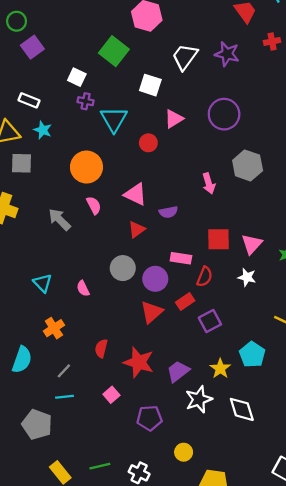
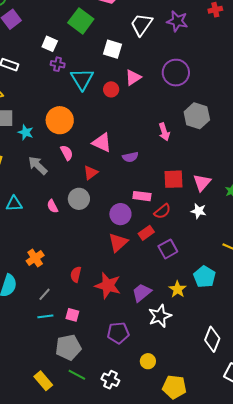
cyan star: (43, 130) -> (26, 132), moved
red circle: (148, 143) -> (111, 89), moved
red triangle: (137, 230) -> (91, 173), moved
gray circle: (123, 268) -> (79, 199), moved
red semicircle: (205, 277) -> (162, 211), turned 30
cyan triangle: (43, 283) -> (14, 204), moved, turned -48
pink semicircle: (83, 288) -> (52, 206), moved
pink square: (111, 395) -> (72, 315), moved, turned -32
white diamond: (242, 409) -> (212, 339), moved, turned 40
gray pentagon: (37, 425) -> (68, 347), moved, turned -30
green line: (100, 466) -> (77, 375), turned 42

